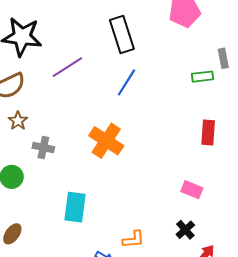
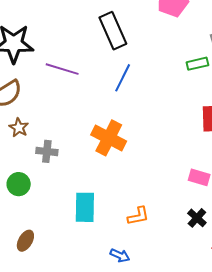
purple line: (67, 67) -> (62, 69), turned 56
orange L-shape: (133, 239) -> (138, 216), moved

